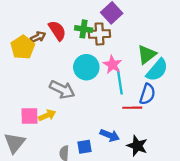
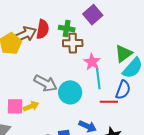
red semicircle: (57, 31) -> (43, 29), turned 42
brown cross: (99, 34) -> (73, 43), moved
brown arrow: (38, 37) -> (25, 34), size x1.6
cyan circle: (86, 67) -> (70, 92), moved

